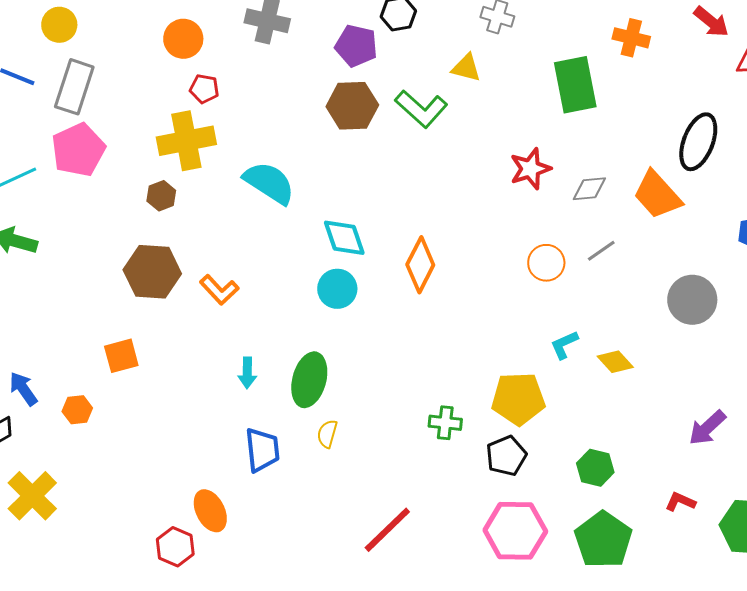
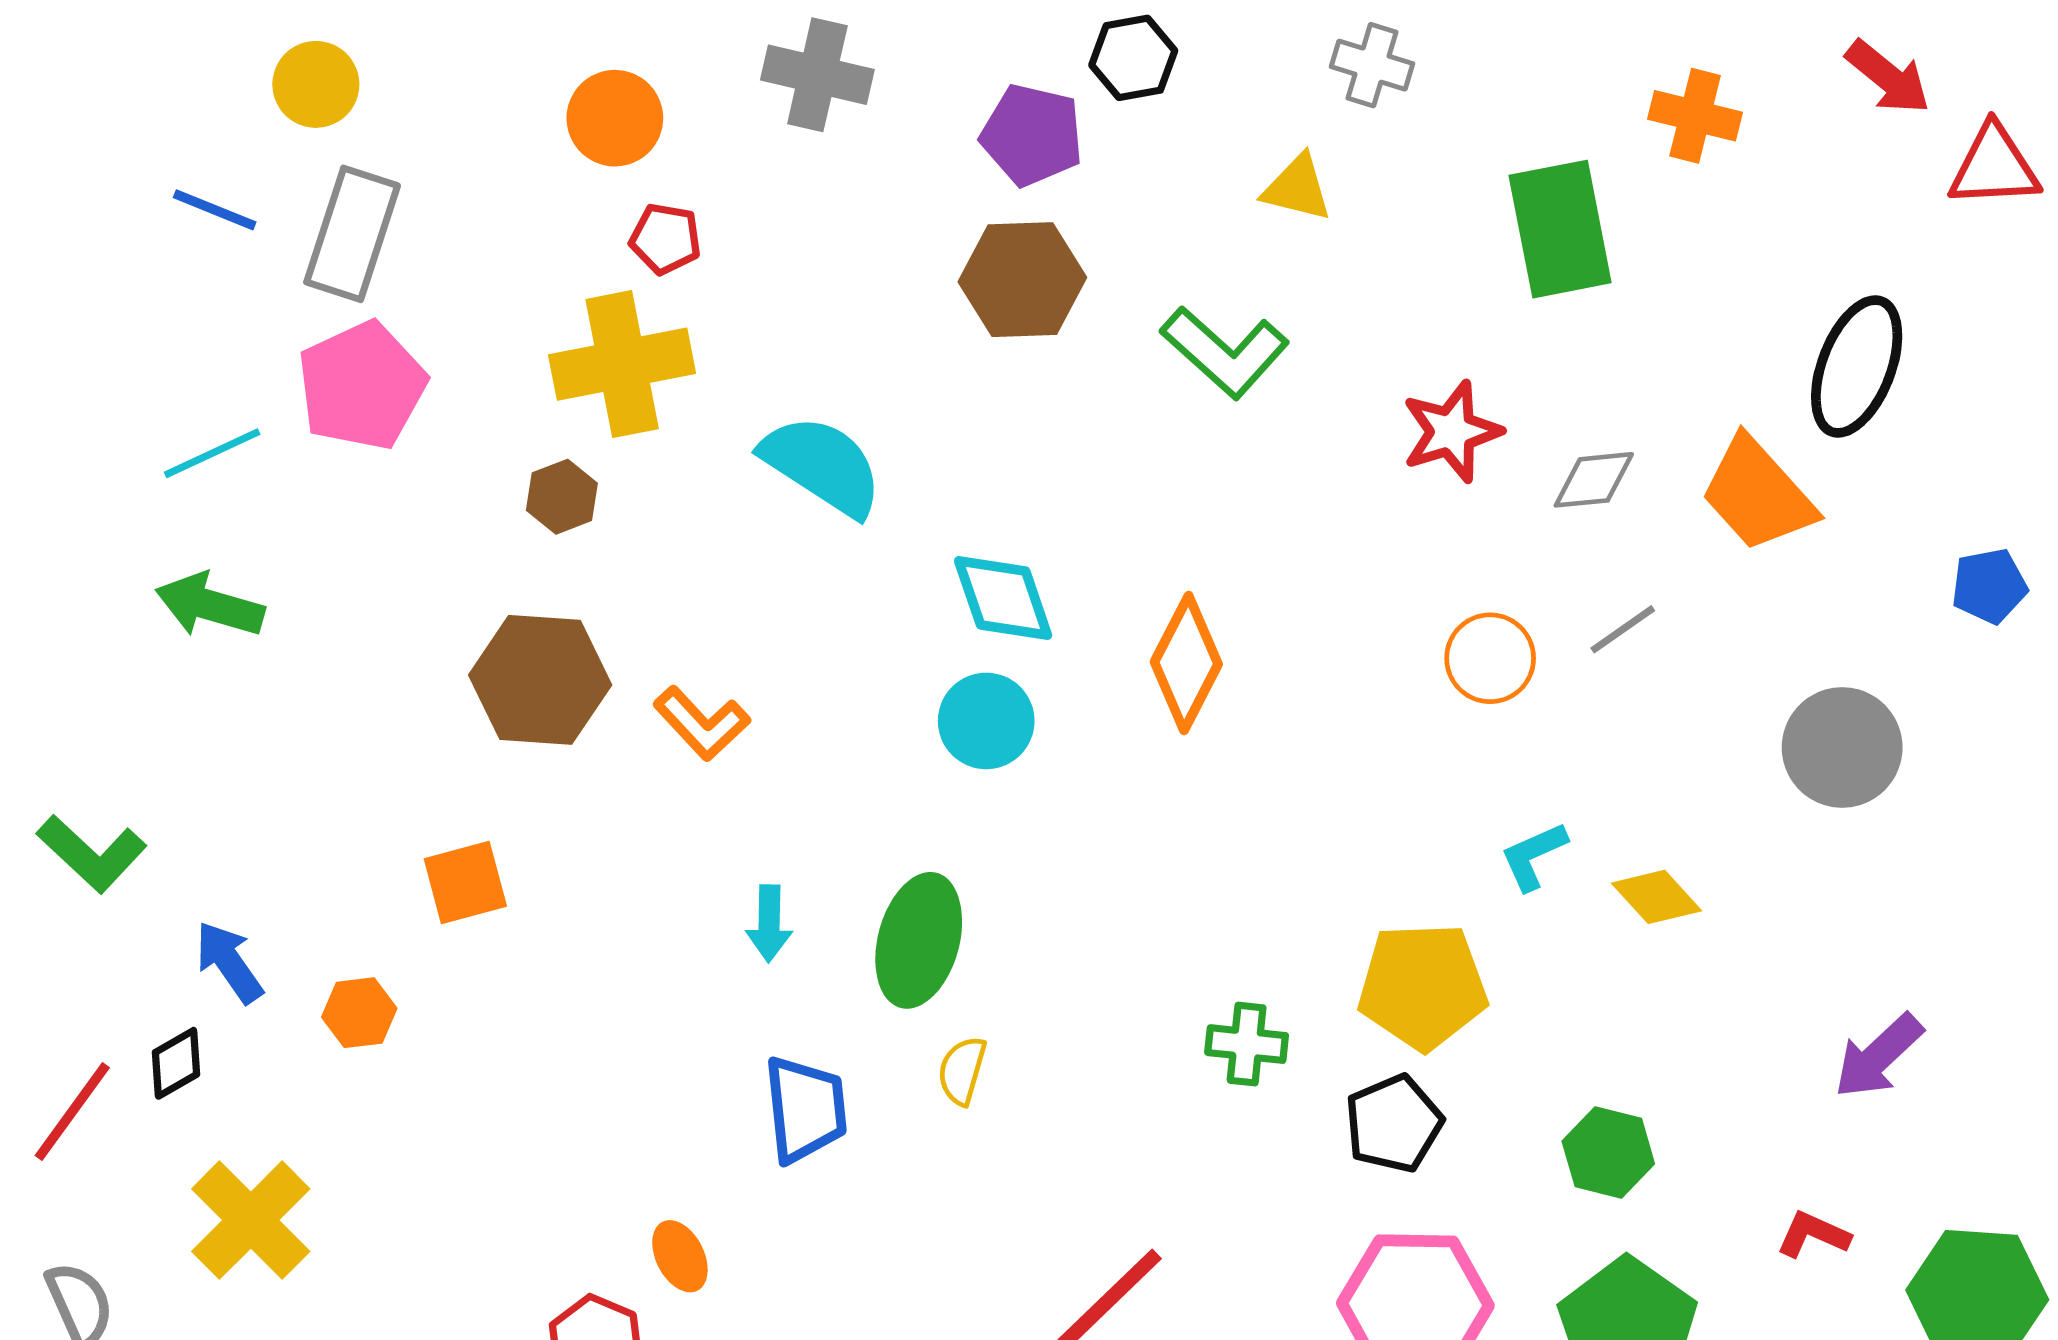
green L-shape: (421, 109) -> (1225, 352), moved
orange ellipse: (210, 511) -> (680, 1256), size x0.7

